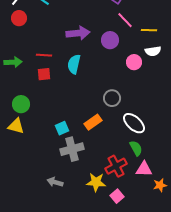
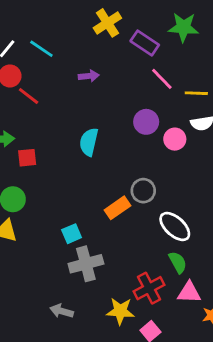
purple arrow: (78, 33) -> (89, 76), moved, size x0.6
purple circle: (110, 40) -> (146, 122), moved
red line: (44, 55) -> (29, 96), moved, turned 35
red square: (44, 74) -> (27, 158), moved
orange rectangle: (93, 122) -> (117, 208), moved

